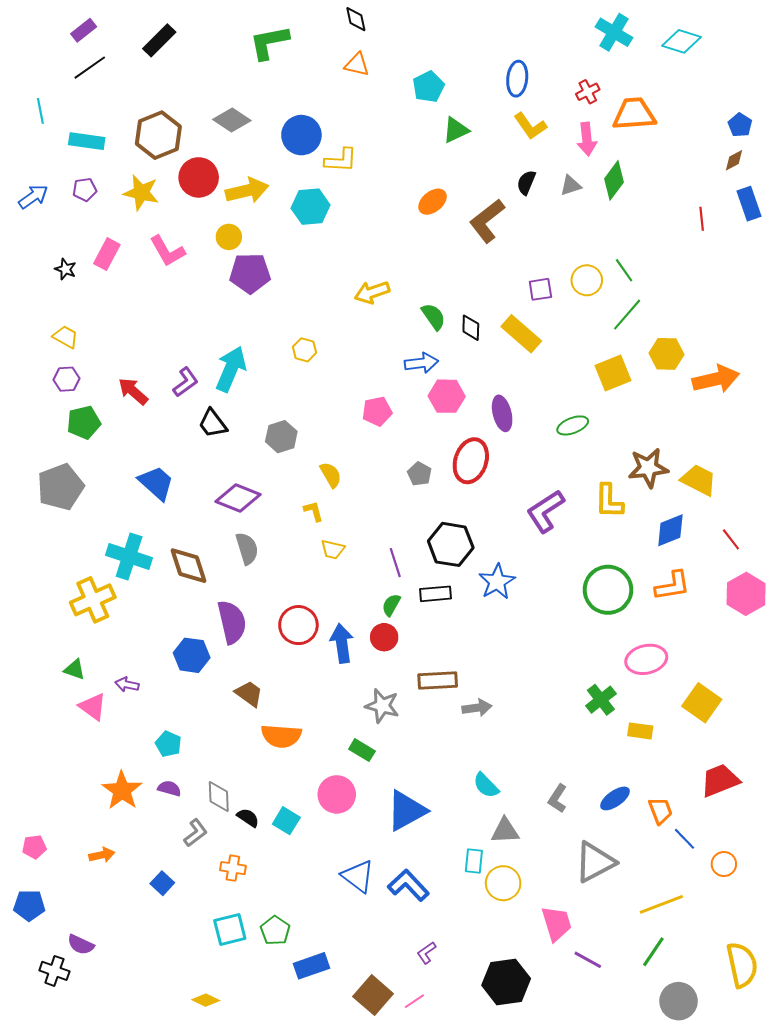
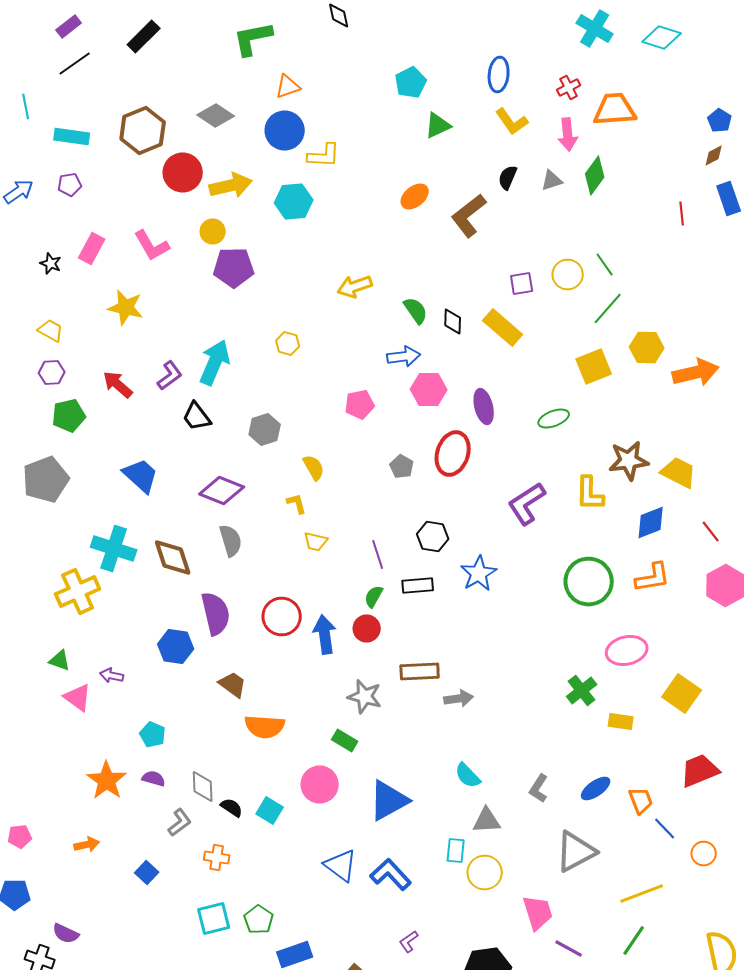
orange triangle: (357, 65) -> (288, 86), moved, turned -32
yellow star: (141, 193) -> (126, 308), moved
black hexagon: (451, 544) -> (433, 536), size x0.7

